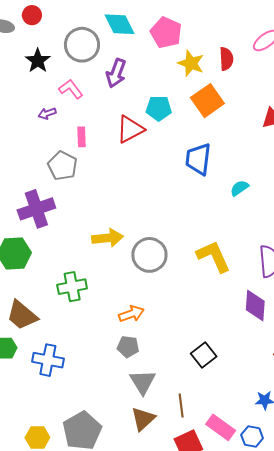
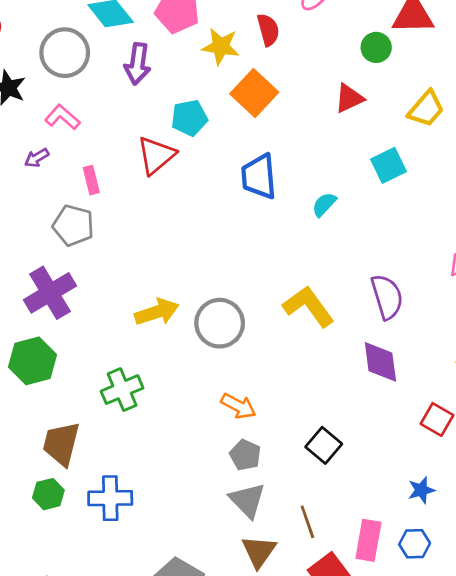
purple arrow: (116, 73) -> (138, 64), moved
orange arrow: (131, 314) -> (238, 406), moved, turned 60
brown trapezoid: (22, 315) -> (61, 444), turned 76
gray pentagon: (128, 347) -> (245, 455), moved, turned 30
pink rectangle: (221, 427) -> (368, 540), turned 76

